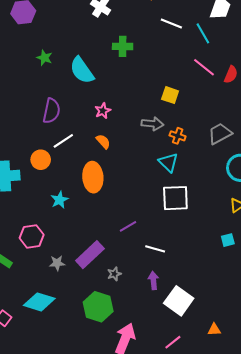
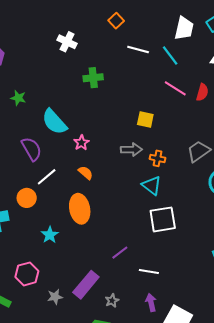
cyan semicircle: (82, 70) -> (54, 122), moved
purple semicircle: (51, 111) -> (31, 149), turned -35

